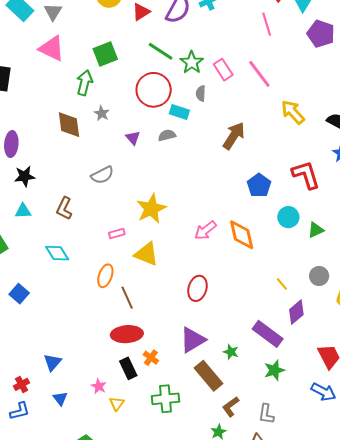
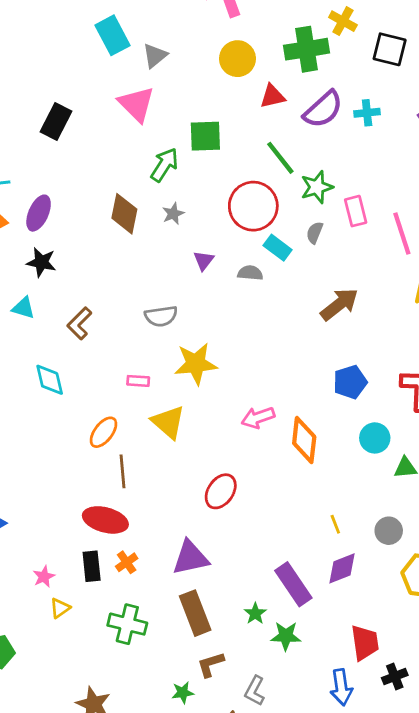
gray semicircle: (102, 175) -> (161, 316), moved
green star: (231, 352) -> (255, 613), moved
blue arrow: (323, 392) -> (341, 687), turned 35

